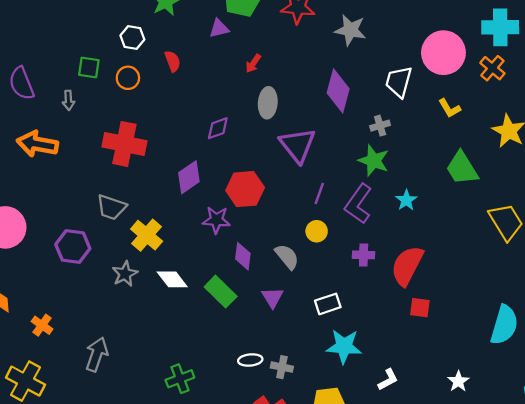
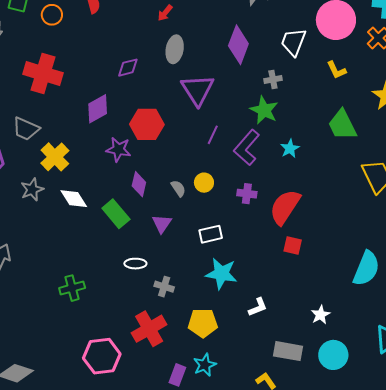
yellow circle: (317, 231) -> (204, 183), moved
gray semicircle: (287, 257) -> (178, 188), size x0.7
white ellipse: (250, 360) -> (135, 264), moved

